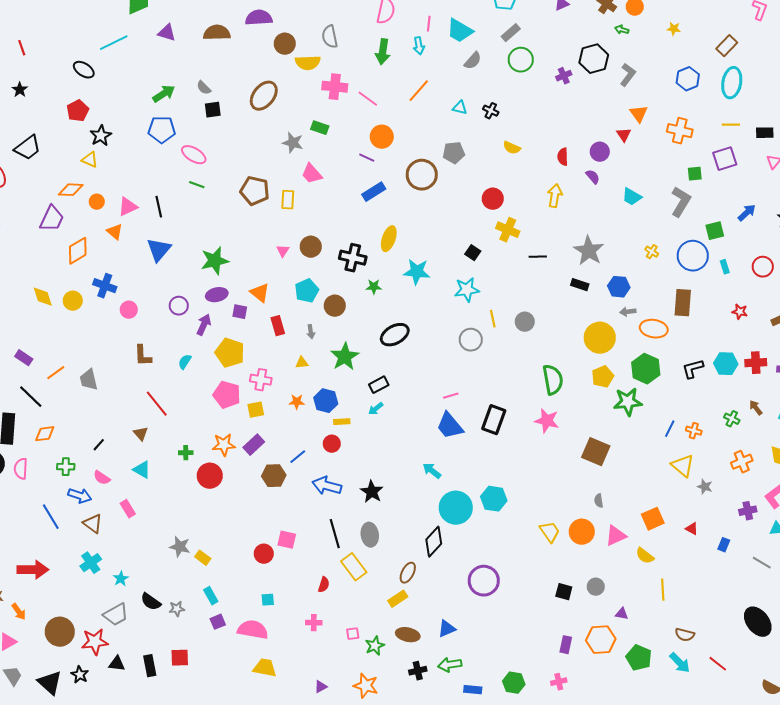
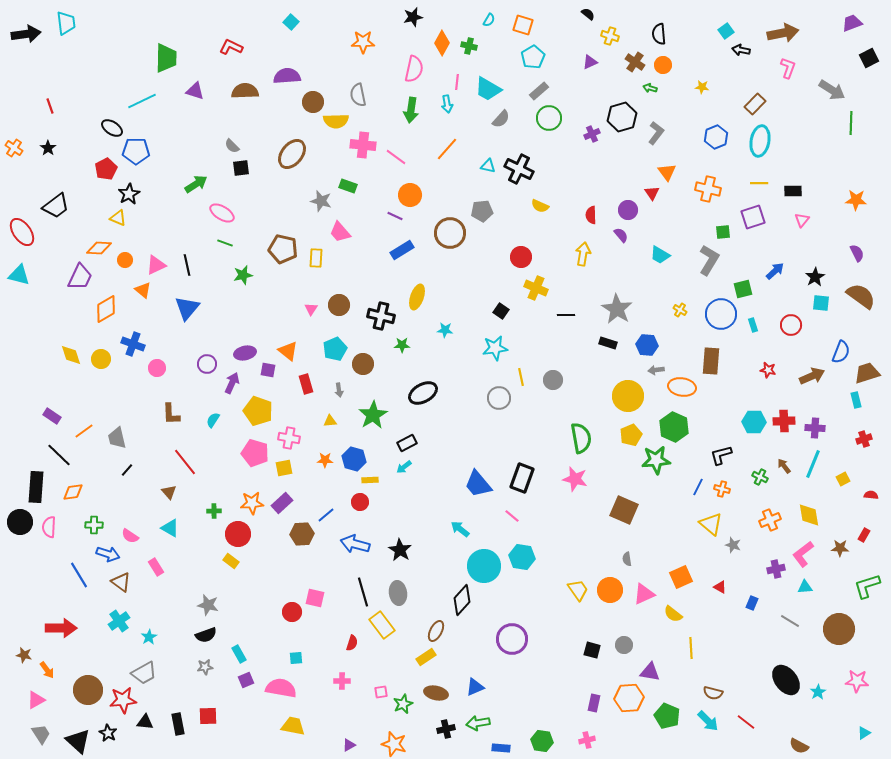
green arrow: (164, 94) -> (196, 184), moved
black cross: (491, 111) -> (519, 169), size x1.8
blue pentagon: (162, 130) -> (136, 151), moved
green star: (215, 261) -> (243, 275), moved, size x0.7
cyan star: (417, 272) -> (445, 330), size x0.6
black L-shape: (693, 369) -> (721, 455), moved
pink line: (451, 396) -> (512, 516), moved, turned 56
black line: (99, 445) -> (127, 470), moved
yellow rectangle: (203, 558) -> (231, 561), moved
black semicircle: (151, 602) -> (206, 635), moved, turned -55
purple triangle: (622, 614) -> (650, 672), size x1.5

